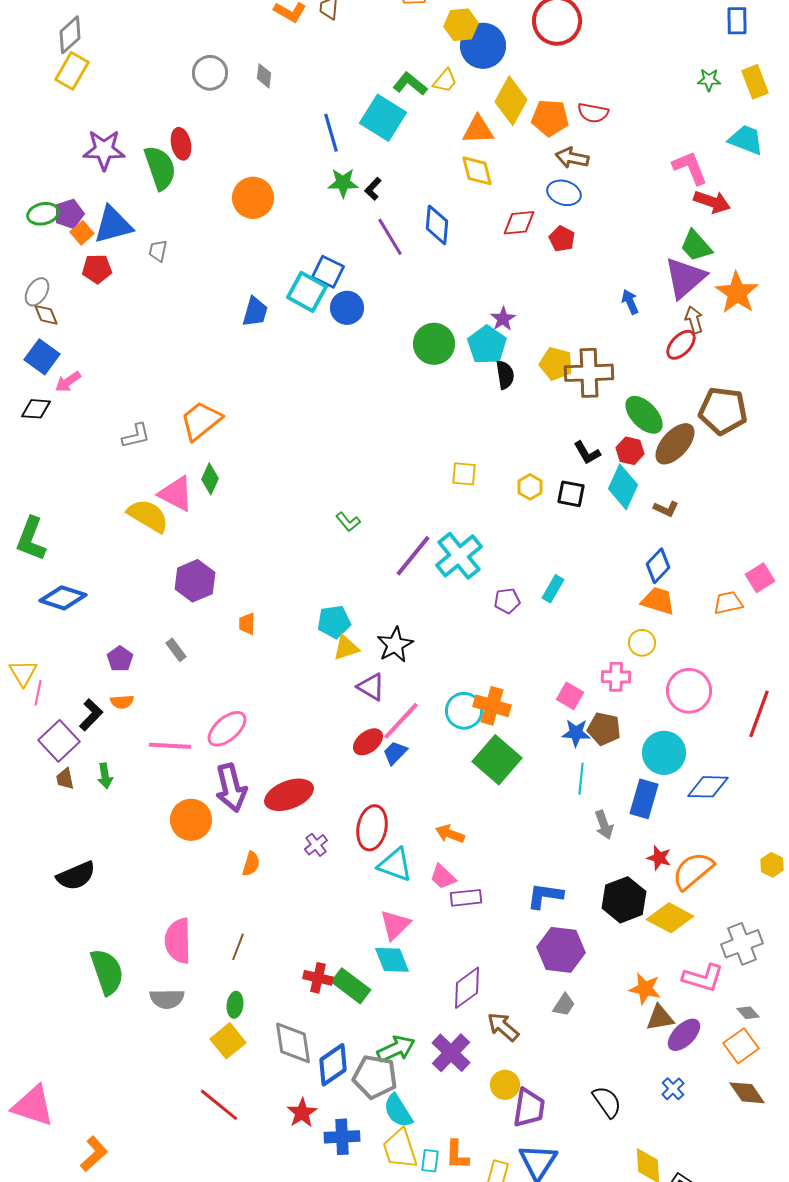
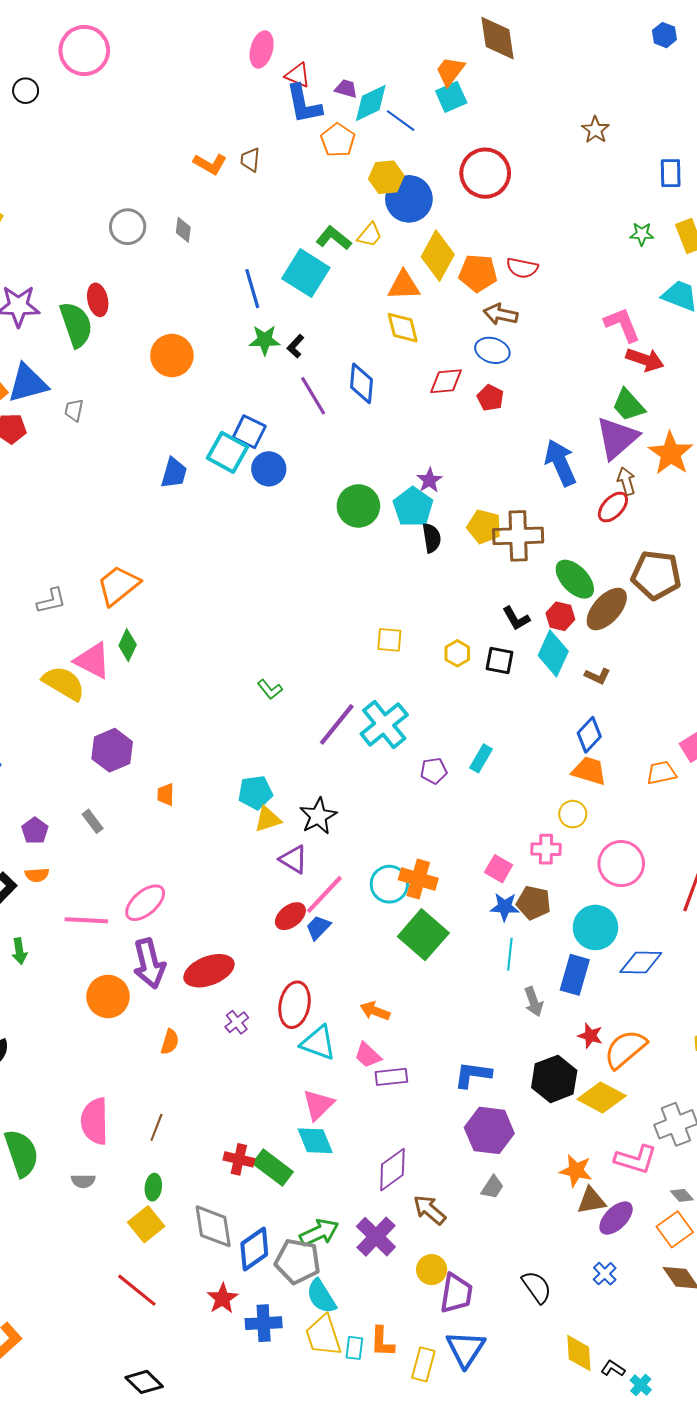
blue arrow: (630, 302) -> (560, 463), size x1.8
gray semicircle: (167, 999) -> (83, 1181), size x0.7

